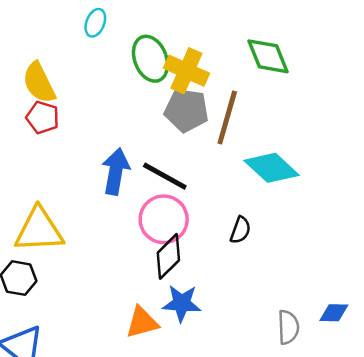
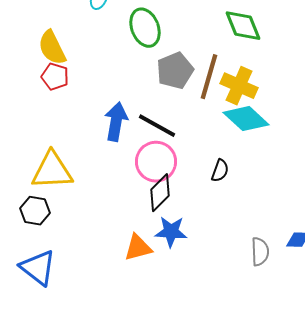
yellow cross: (186, 71) -> (239, 86), moved
gray pentagon: (186, 110) -> (175, 71), turned -30

